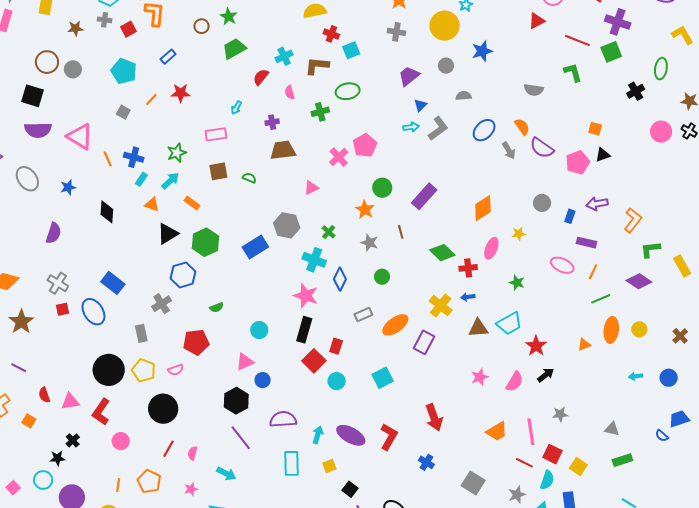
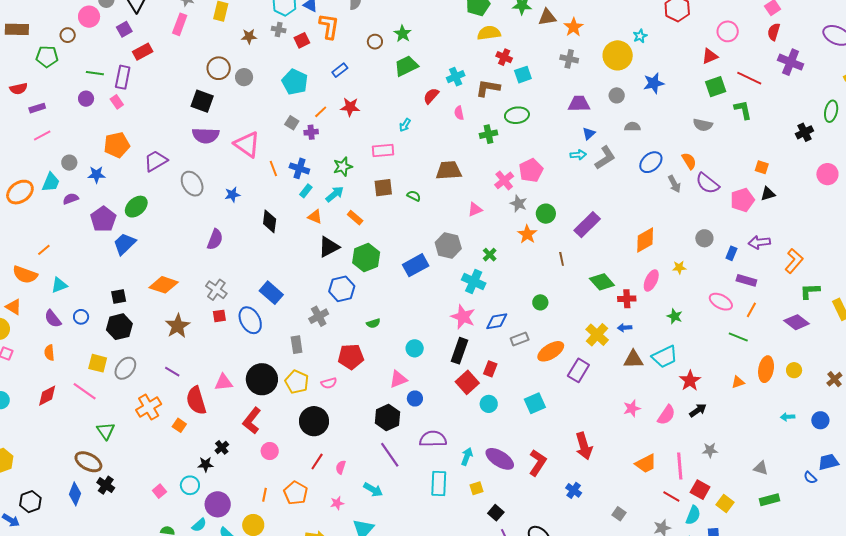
green square: (611, 52) -> (716, 87), moved
purple trapezoid: (409, 76) -> (579, 104), turned 35
purple cross: (272, 122) -> (311, 132), moved
gray star: (369, 243) -> (518, 204), moved
blue diamond: (340, 279) -> (497, 321), moved, turned 50
green line: (601, 299) -> (738, 337), moved, turned 42
red semicircle: (44, 395) -> (196, 400), size x1.8
pink triangle: (70, 401) -> (224, 382), moved
gray square: (473, 483) -> (619, 514), size x0.6

